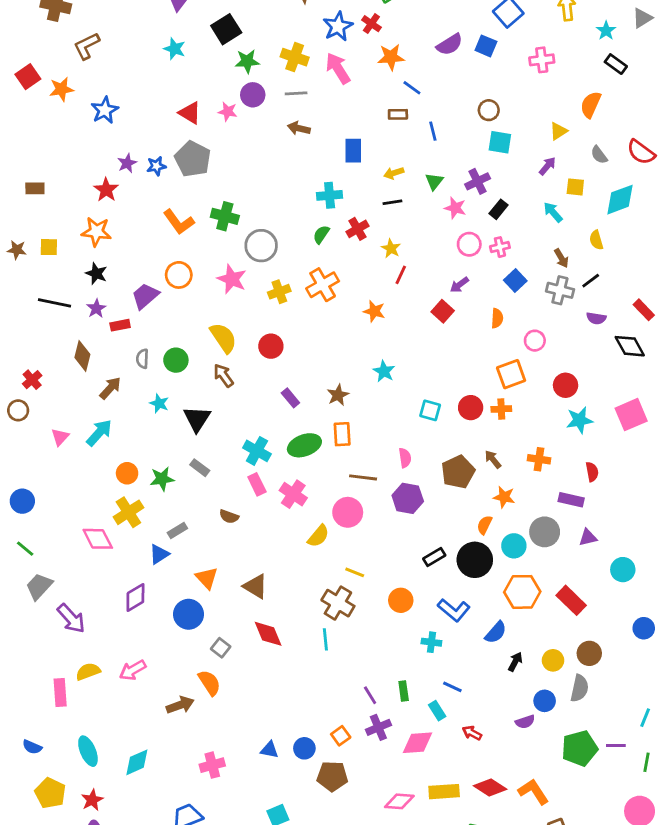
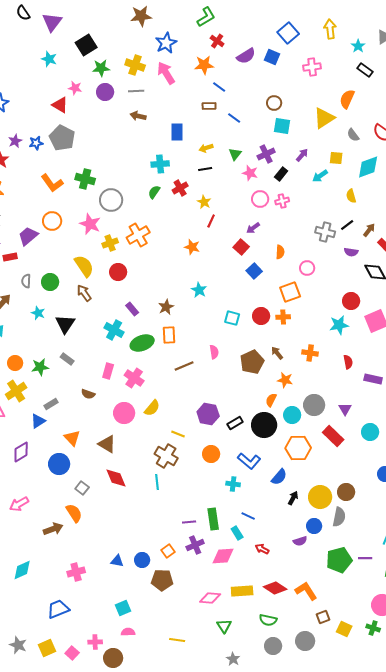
red cross: (371, 24) -> (217, 41), moved
pink star: (228, 112) -> (75, 88), moved
blue line: (433, 131) -> (234, 118), turned -40
yellow triangle: (559, 131) -> (324, 118), size x1.6
purple arrow: (547, 166) -> (302, 155), moved
cyan arrow: (553, 212) -> (320, 176), turned -84
brown arrow: (561, 258) -> (369, 230), moved, turned -112
blue square: (515, 281) -> (254, 271), moved
orange cross: (323, 285) -> (138, 235), moved
yellow cross: (279, 292) -> (110, 243), moved
red circle: (566, 385) -> (351, 301), moved
cyan cross: (257, 451) -> (114, 330), moved
brown line: (363, 477) -> (184, 366), turned -30
pink rectangle: (257, 484) -> (108, 371), turned 42
purple hexagon: (408, 498) -> (208, 414), moved
purple rectangle: (571, 500) -> (373, 379), moved
pink circle: (348, 512) -> (124, 413), moved
purple triangle: (588, 537) -> (345, 409), turned -48
red rectangle: (571, 600) -> (333, 436), moved
yellow circle: (553, 660) -> (320, 497), size x1.5
green rectangle: (404, 691) -> (213, 519), size x1.5
purple line: (370, 695) -> (189, 522), turned -64

